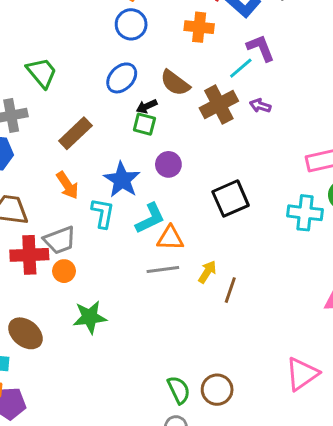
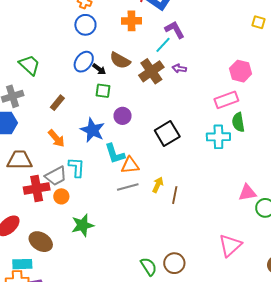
black arrow: (147, 106) -> (99, 69), moved, turned -112
brown rectangle: (75, 133) -> (57, 103), size x0.7
cyan L-shape: (103, 213) -> (77, 167), moved
cyan L-shape: (150, 218) -> (115, 154), turned 105

